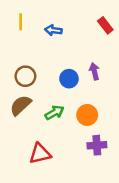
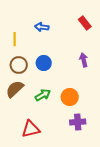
yellow line: (21, 22) -> (15, 39), moved
purple arrow: (94, 71) -> (84, 60), moved
blue circle: (69, 79) -> (44, 63), moved

